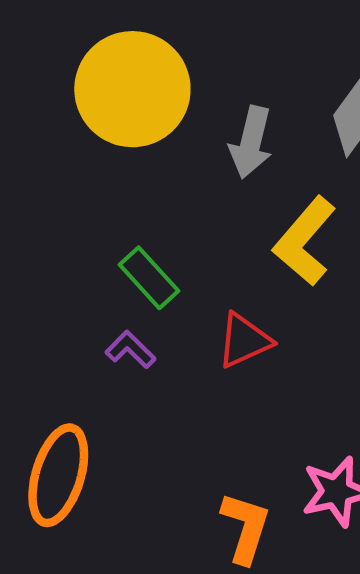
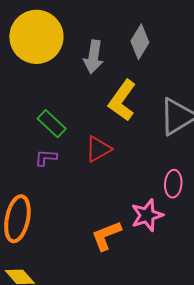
purple L-shape: (130, 350) -> (46, 158), turned -35
orange L-shape: (246, 528) -> (106, 236), turned -124

